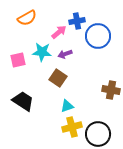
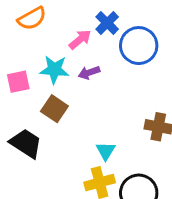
blue cross: (77, 21) -> (107, 23), turned -35
brown square: (58, 78) -> (54, 109), moved
cyan triangle: (67, 106) -> (106, 151), moved, turned -40

